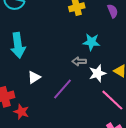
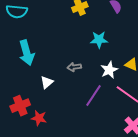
gray arrow: (79, 61) -> (74, 67), moved
purple line: (63, 89) -> (94, 95), moved

